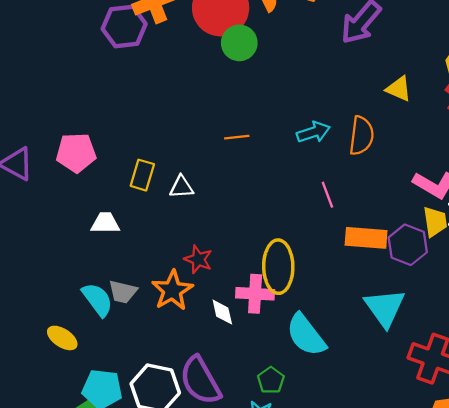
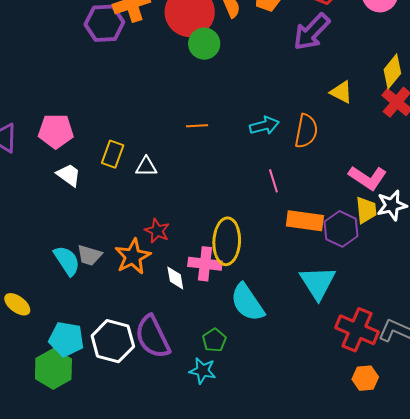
white trapezoid: (105, 223) -> (69, 175), moved, turned 32
yellow ellipse: (62, 338) -> (17, 304), moved

